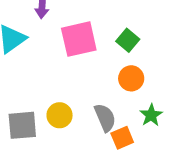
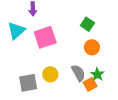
pink square: (79, 39) -> (45, 37), moved
green star: (151, 115) -> (97, 74), moved

